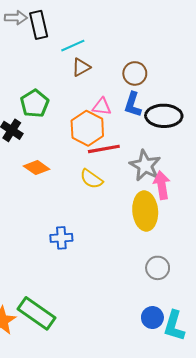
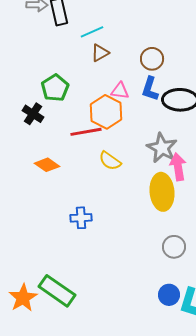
red line: (104, 149) -> (86, 132), moved
orange diamond: (37, 168) -> (47, 165), moved

